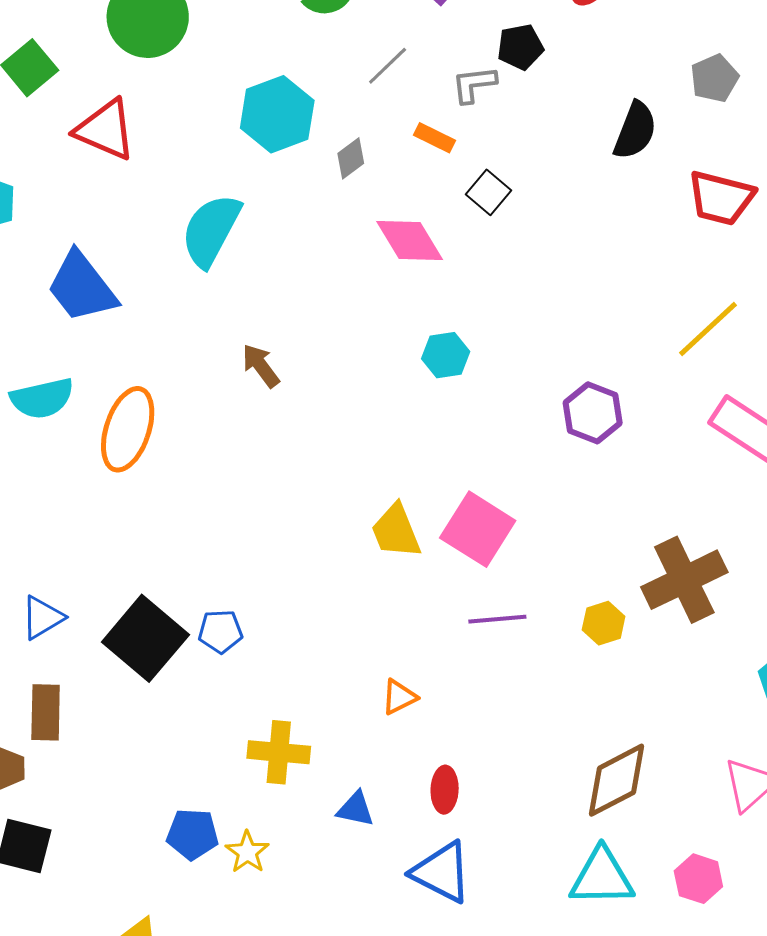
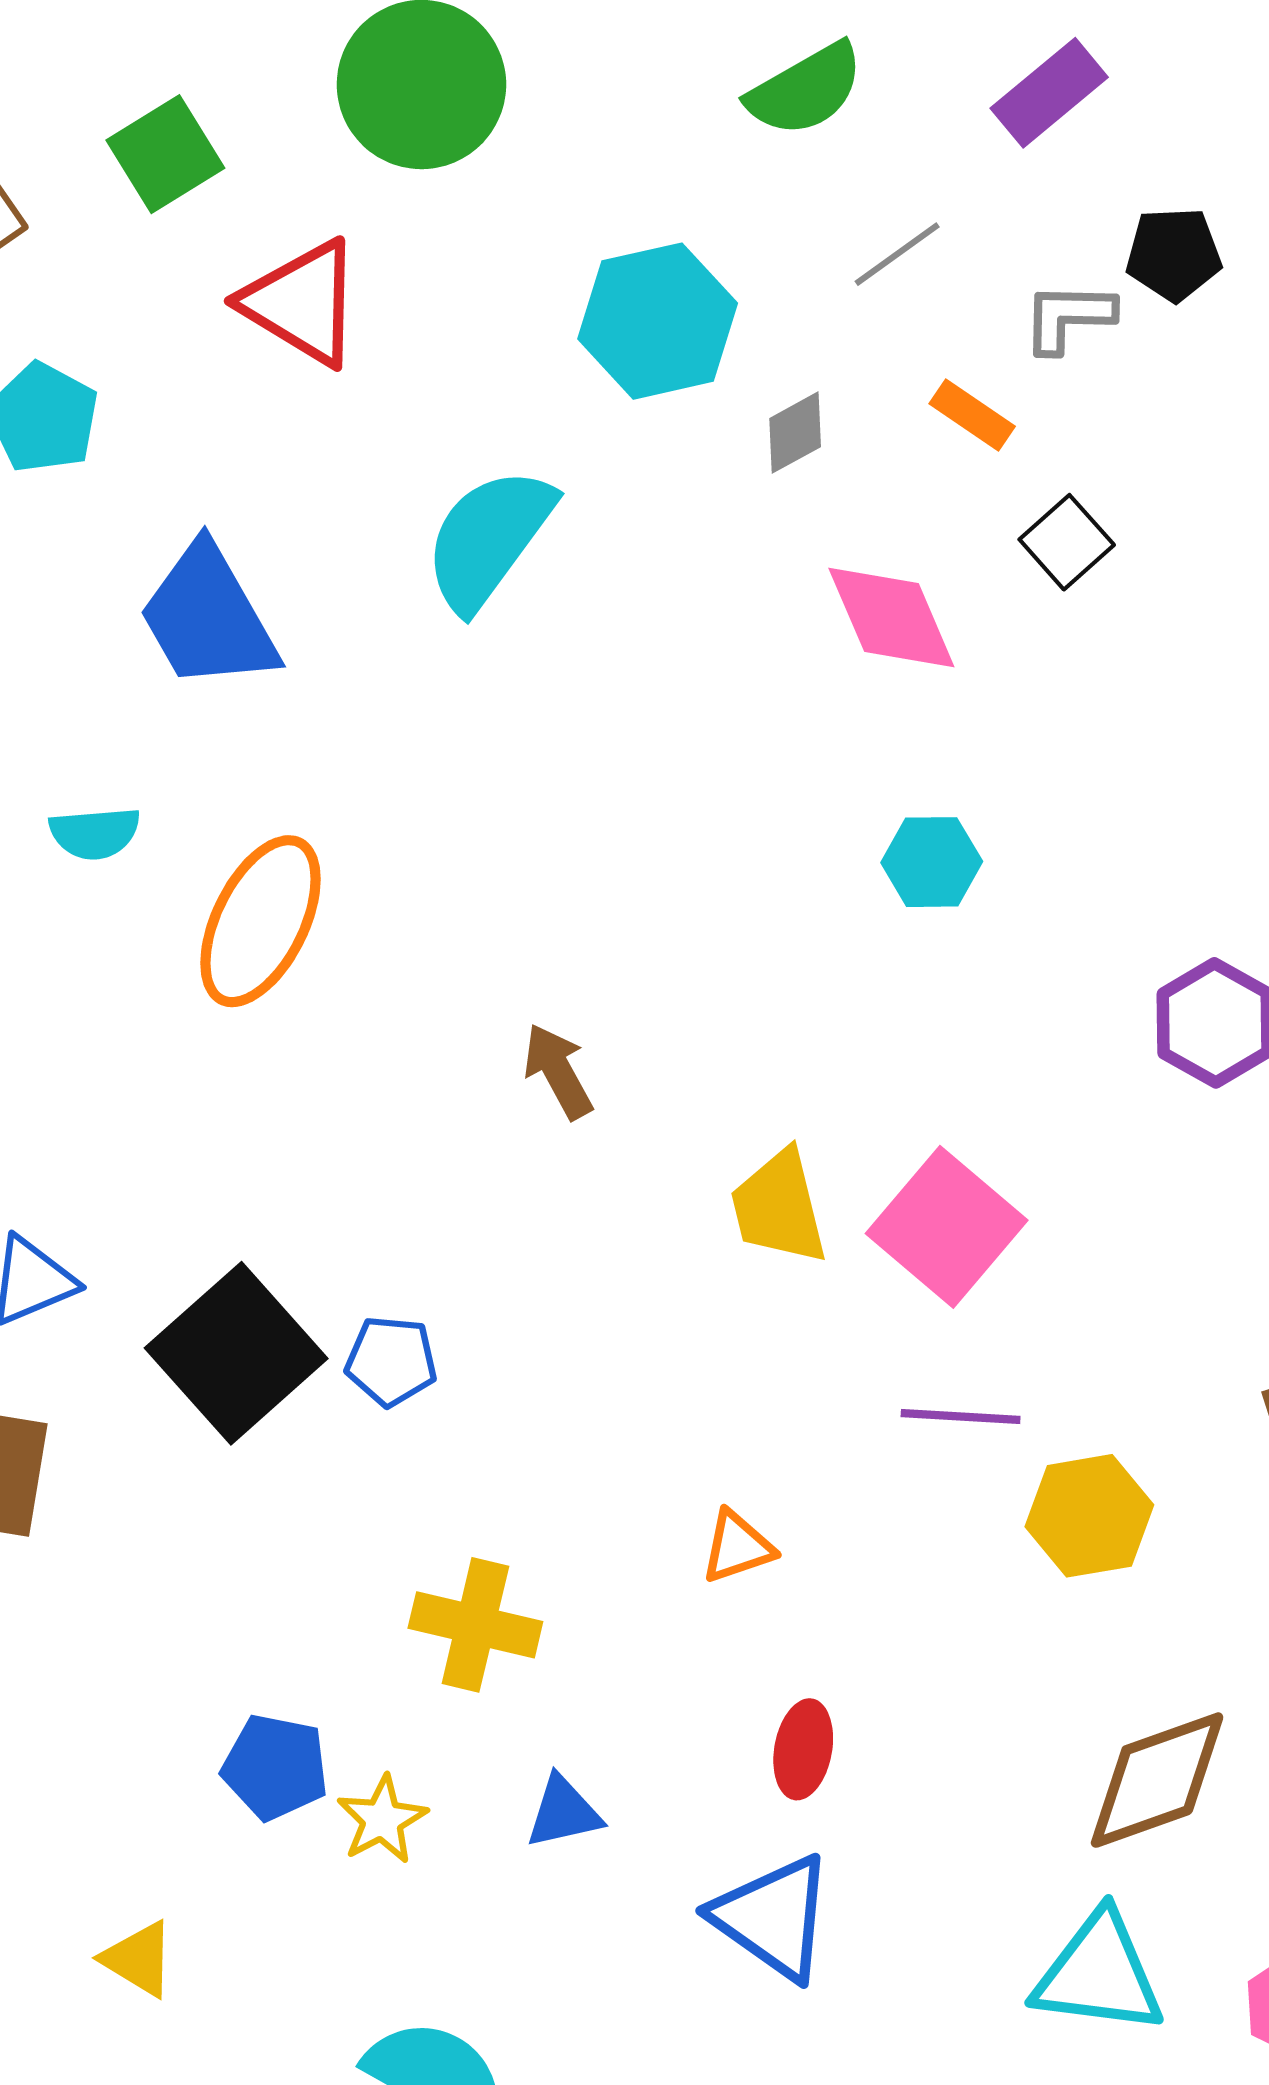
brown arrow: (261, 366) -> (558, 1071), moved
cyan semicircle: (42, 398) -> (95, 833), size x0.7
yellow hexagon: (604, 623) -> (1089, 1516), moved, size x1.4
blue triangle: (356, 809) -> (564, 1812), moved, turned -33

